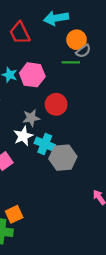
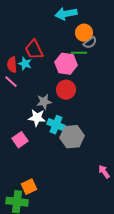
red trapezoid: (20, 33) -> (34, 50), moved
pink hexagon: (32, 75) -> (66, 64), moved
white star: (23, 136) -> (37, 118), turned 30

